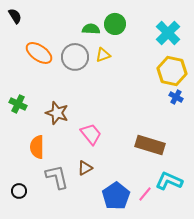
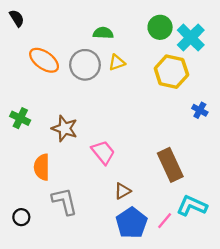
green circle: (115, 24) -> (160, 27), moved
yellow hexagon: (172, 71) -> (171, 72), moved
brown rectangle: (150, 145) -> (170, 165), turned 48
brown triangle: (85, 168) -> (123, 191), moved

